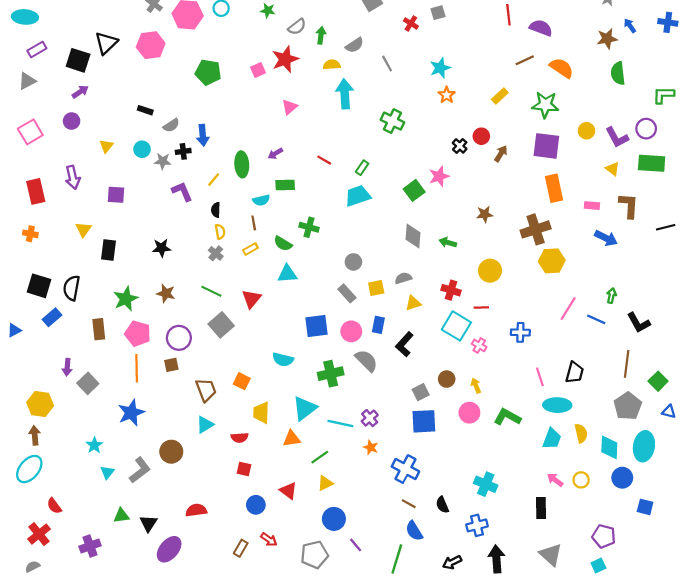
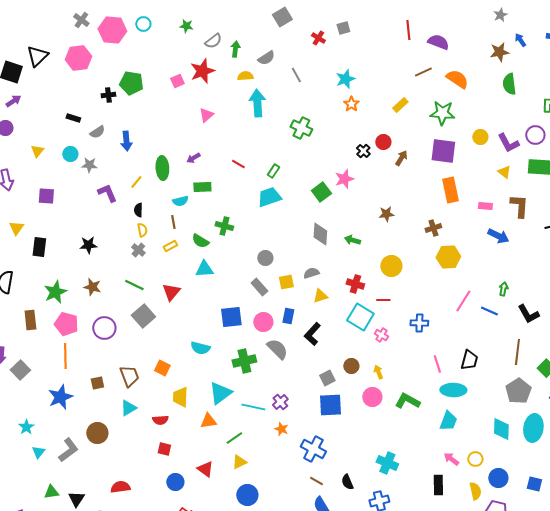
black cross: (183, 151) -> (108, 95), moved
brown cross: (536, 229) -> (433, 228), size x0.6
brown square: (171, 365) -> (97, 383), moved
yellow semicircle: (581, 433) -> (475, 491), moved
blue circle: (622, 478) -> (498, 478), moved

